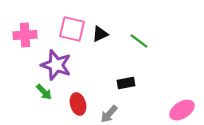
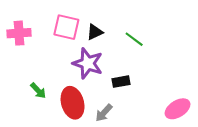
purple star: (56, 65) -> (88, 63), moved
red ellipse: (78, 104) -> (73, 103), size x1.4

